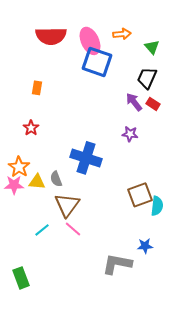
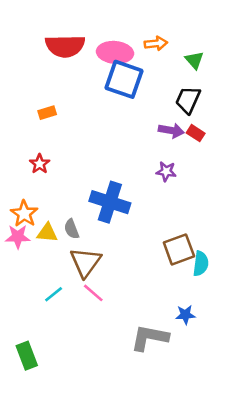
pink ellipse: (90, 41) -> (115, 52), turned -60
orange rectangle: (37, 88) -> (47, 113), turned 64
purple arrow: (134, 102) -> (171, 130), turned 138

